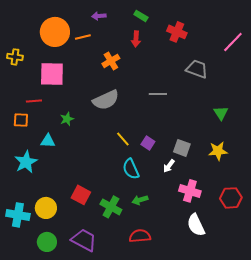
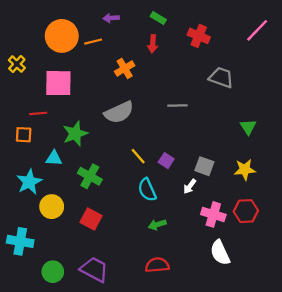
pink line: (233, 42) -> (257, 30), moved
yellow cross: (15, 57) -> (17, 64), turned 35
green star: (67, 119) -> (75, 134), size x1.6
red hexagon: (231, 198) -> (246, 211), moved
green cross: (111, 207) -> (90, 176), moved
yellow circle: (46, 208) -> (52, 207), moved

